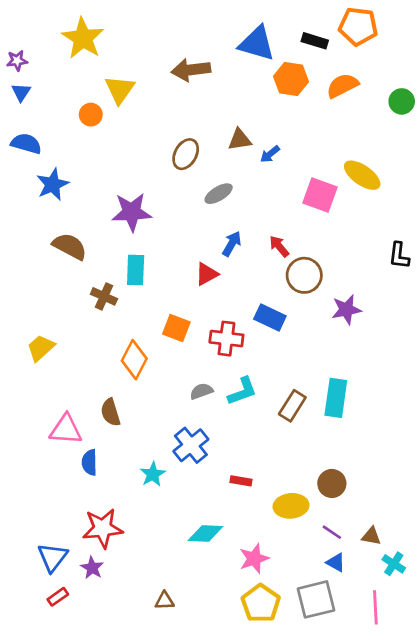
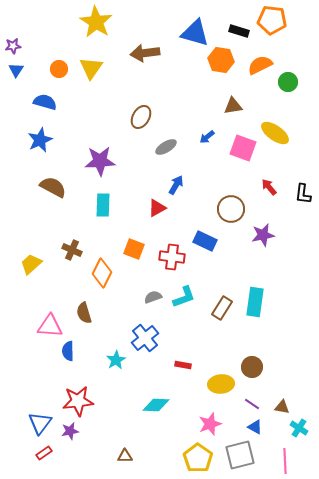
yellow star: (83, 38) -> (96, 22), moved
green circle: (402, 101) -> (288, 82), moved
orange circle: (91, 115) -> (59, 69), moved
brown triangle: (240, 140) -> (233, 106), moved
blue semicircle: (26, 144) -> (45, 102), moved
blue arrow: (270, 154) -> (207, 137), moved
red arrow: (279, 246) -> (269, 187), moved
brown cross: (104, 296) -> (72, 250), moved
pink star: (254, 559) -> (210, 424), moved
purple star: (92, 568) -> (70, 431), turned 30

